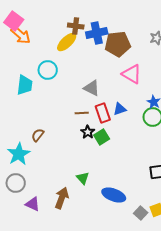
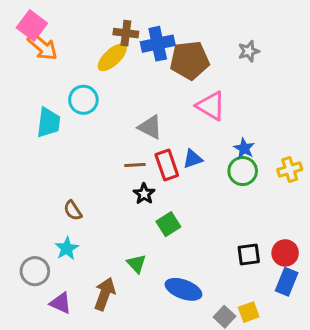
brown semicircle: (38, 135) -> (73, 210), moved, turned -72
green square: (102, 137) -> (168, 224), moved
cyan star: (19, 154) -> (67, 248), moved, size x0.7

